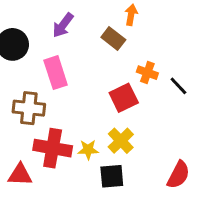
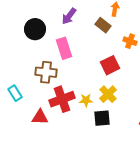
orange cross: (147, 73) -> (130, 41), moved
red cross: (53, 148) -> (62, 99), turned -30

